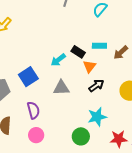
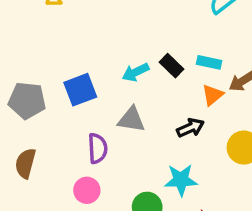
orange triangle: (89, 66) -> (212, 95), moved
purple semicircle: (33, 110) -> (98, 148), moved
pink circle: (36, 135) -> (87, 190), moved

